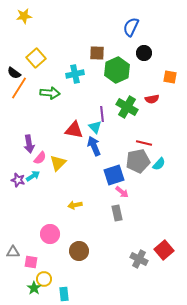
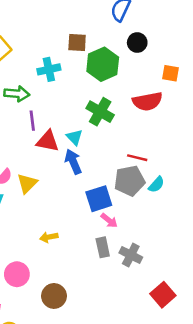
red semicircle: (152, 99) -> (147, 101), size x1.6
green cross: (127, 107) -> (100, 112), moved
purple line: (102, 114) -> (32, 121), moved
gray cross: (139, 259) -> (131, 255), moved

